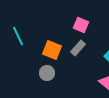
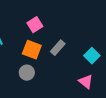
pink square: (81, 25) -> (35, 25), moved, turned 35

